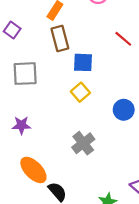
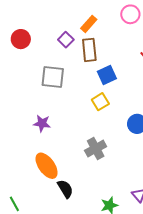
purple square: (12, 30) -> (66, 40), moved
blue square: (83, 62) -> (107, 75), turned -36

